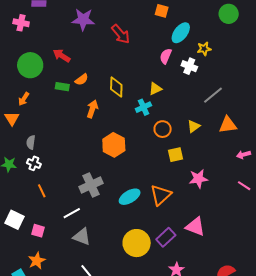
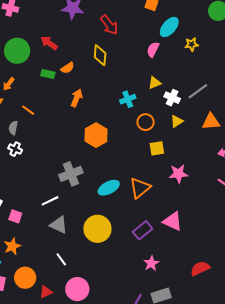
white cross: (189, 66) -> (172, 98), moved
yellow diamond: (116, 87) -> (100, 55), moved
yellow triangle: (155, 89) -> (155, 83), moved
orange line: (42, 191) -> (28, 110), moved, turned -32
yellow circle: (137, 243) -> (97, 229), moved

